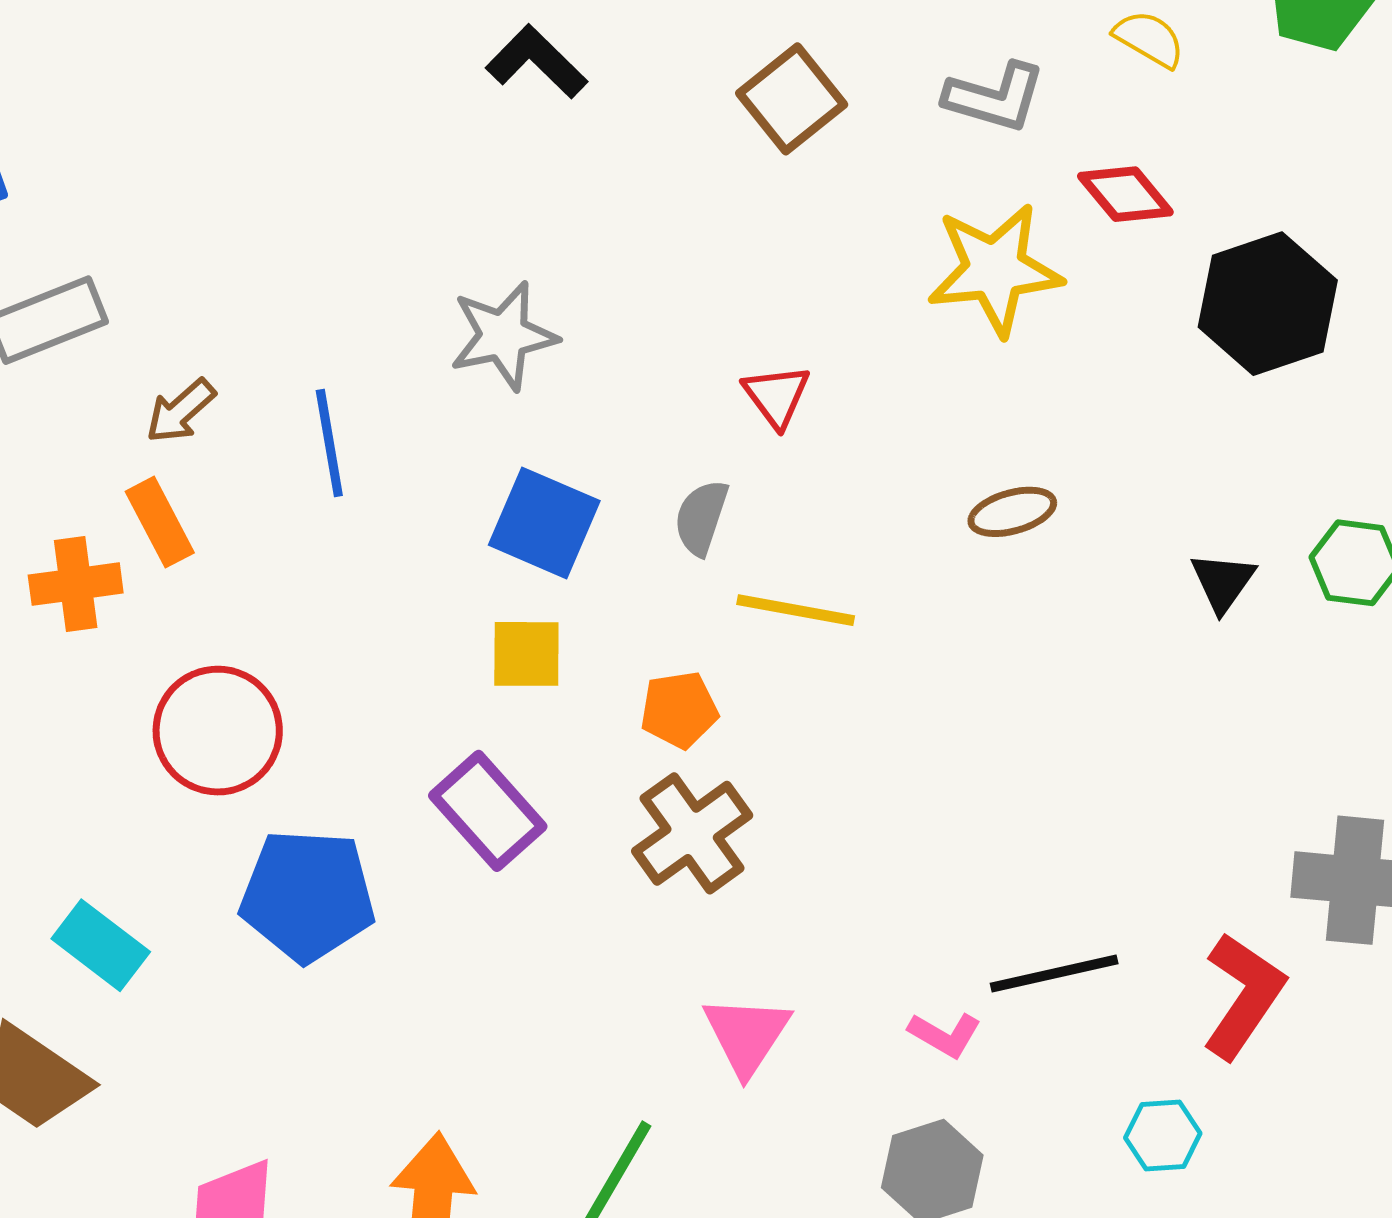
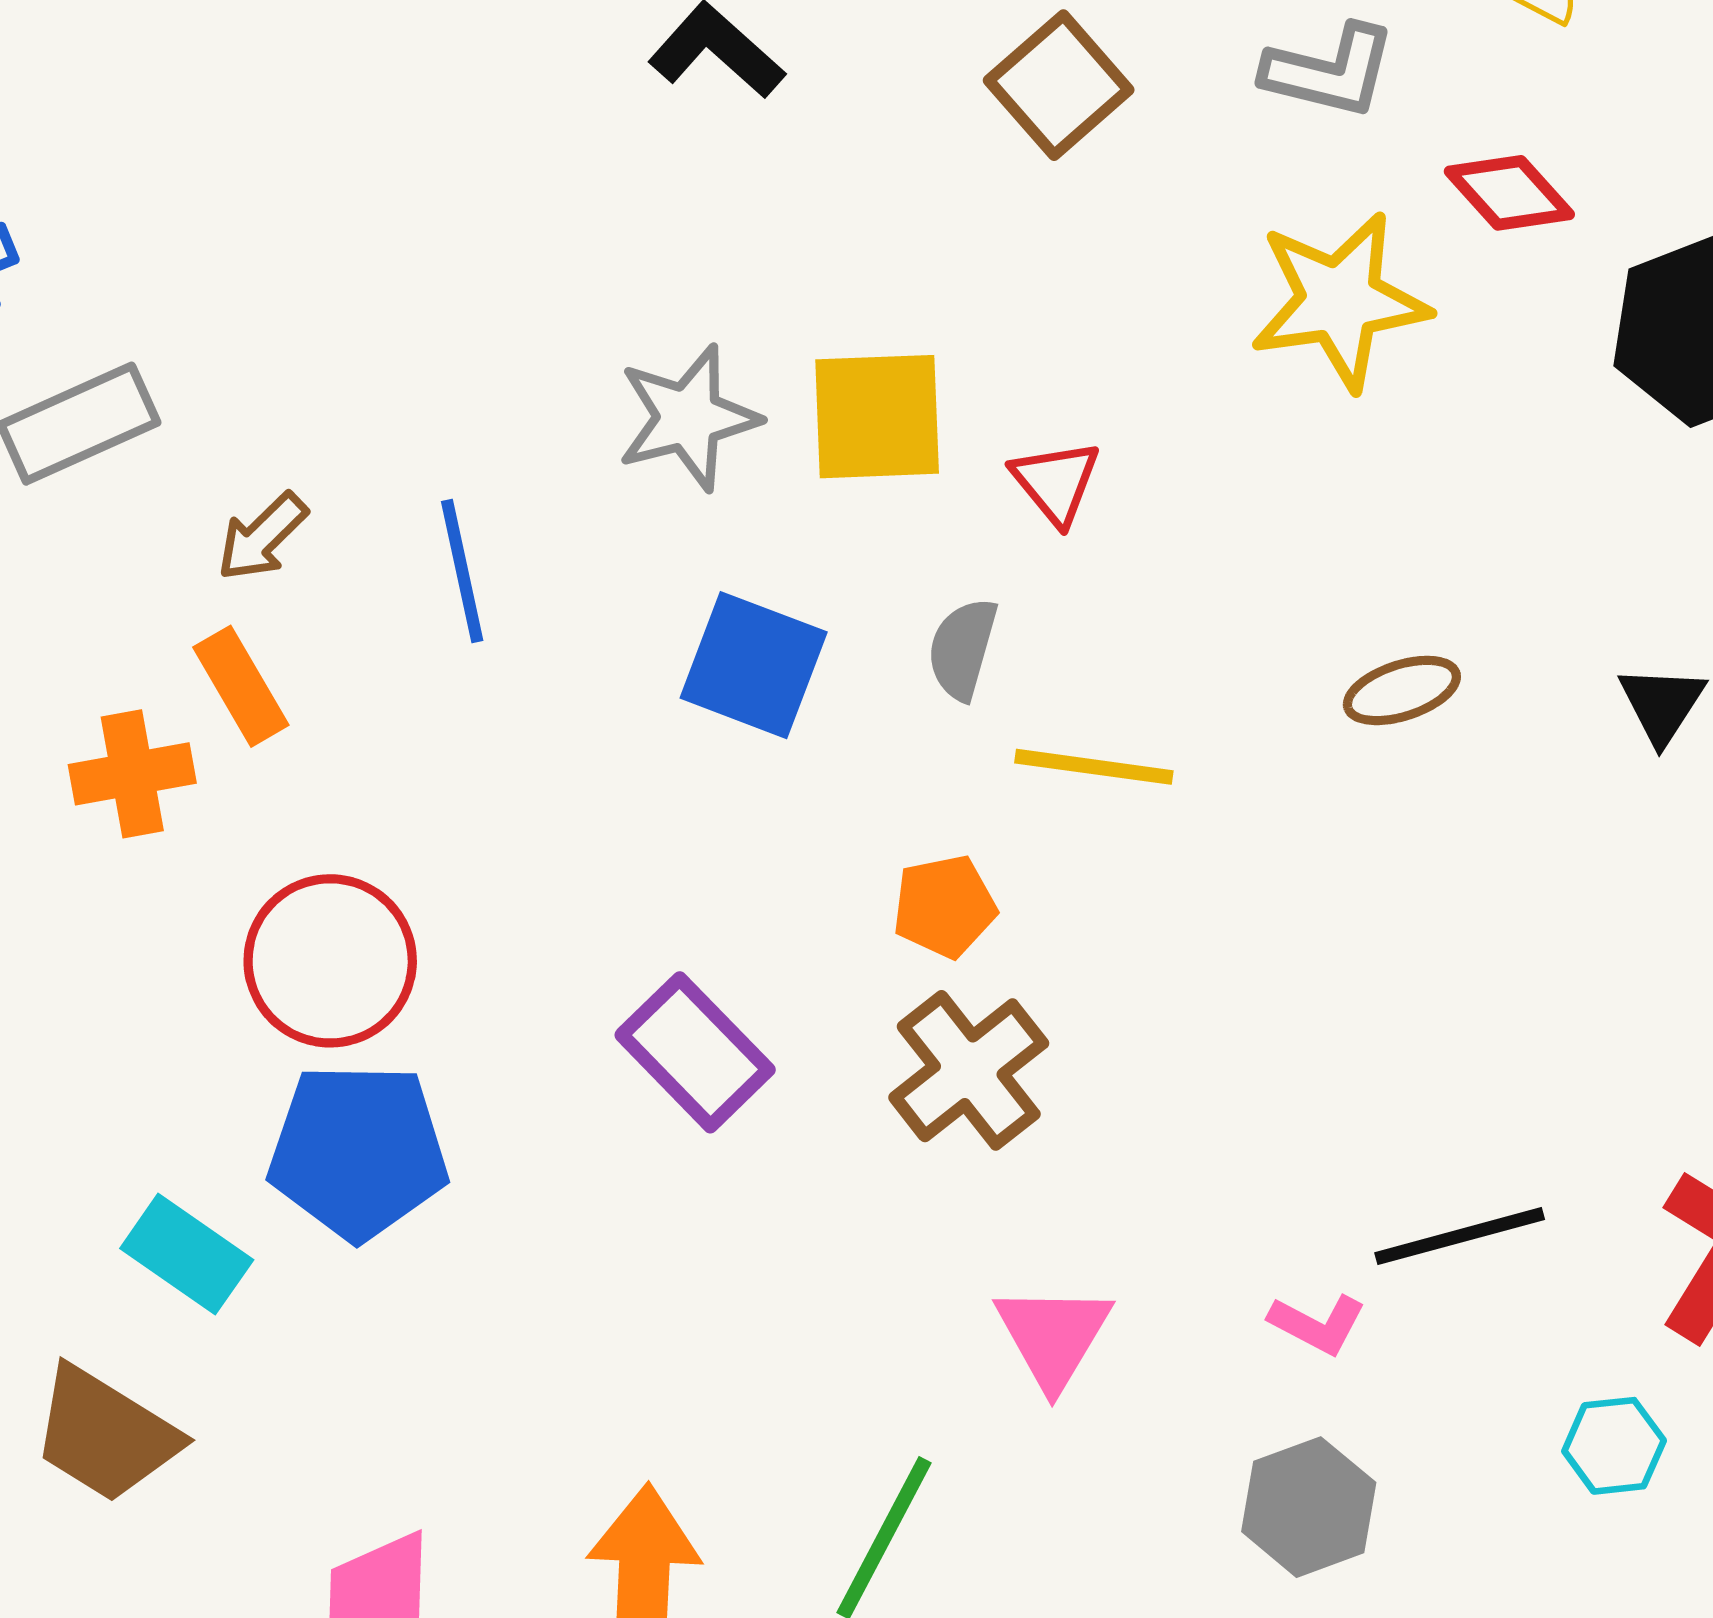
brown ellipse: (1012, 512) -> (1402, 690), moved
yellow square: (526, 654) -> (877, 417), moved, size x1.4
blue pentagon: (308, 896) -> (358, 1151), moved

